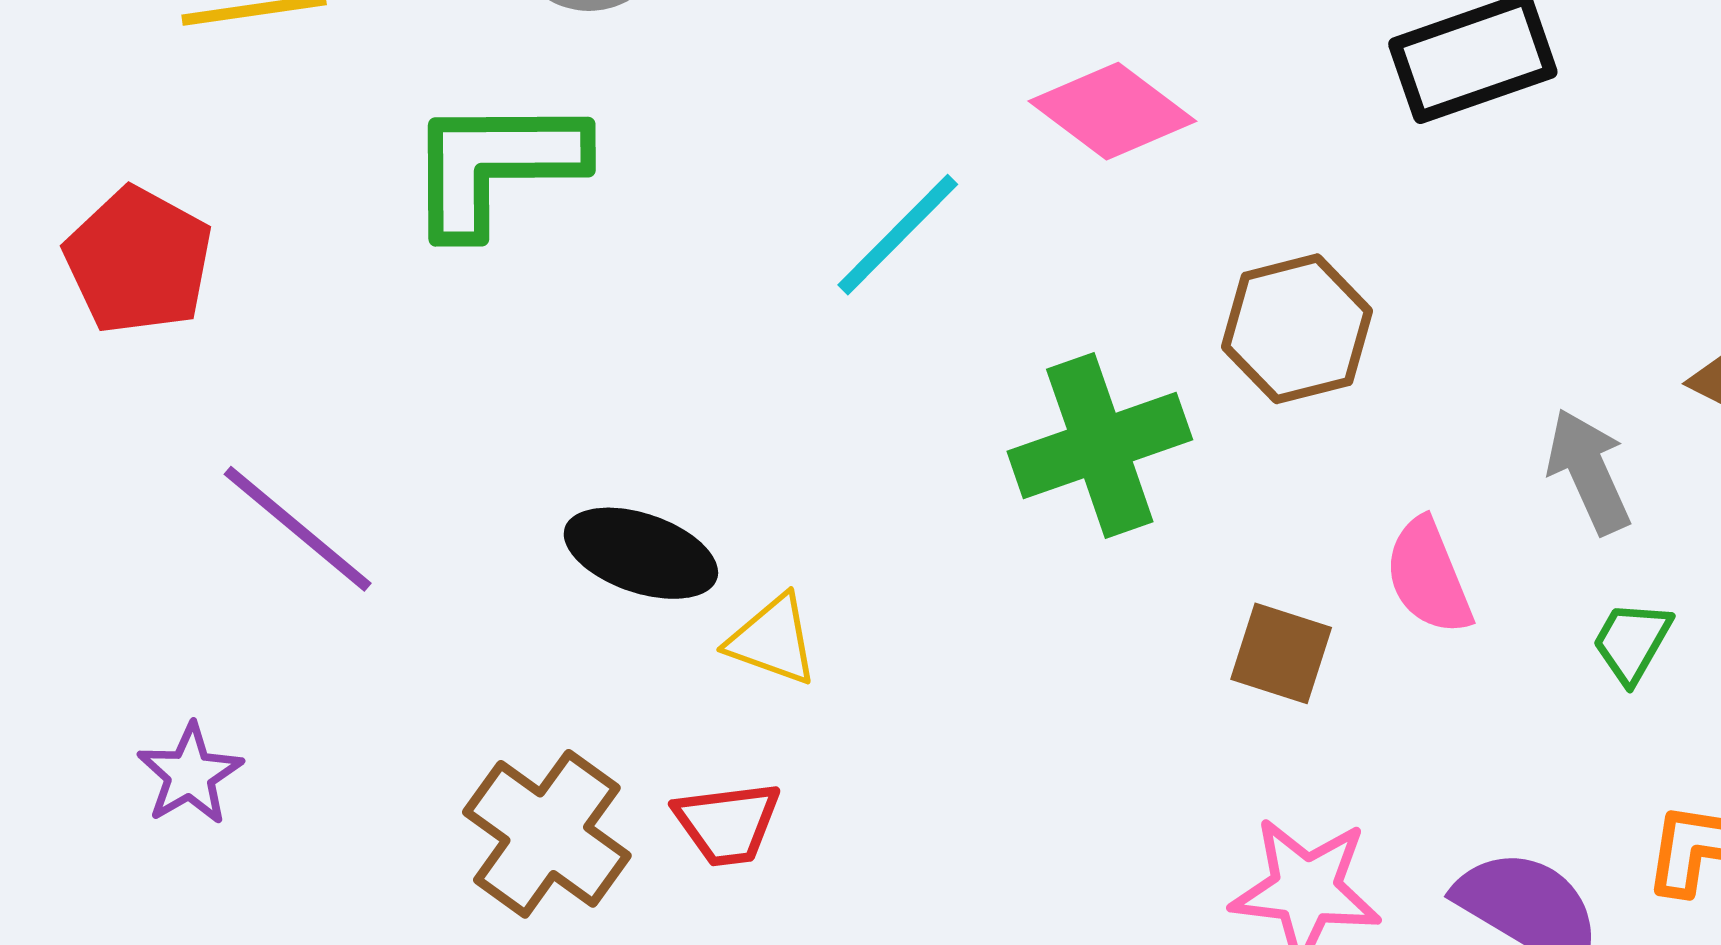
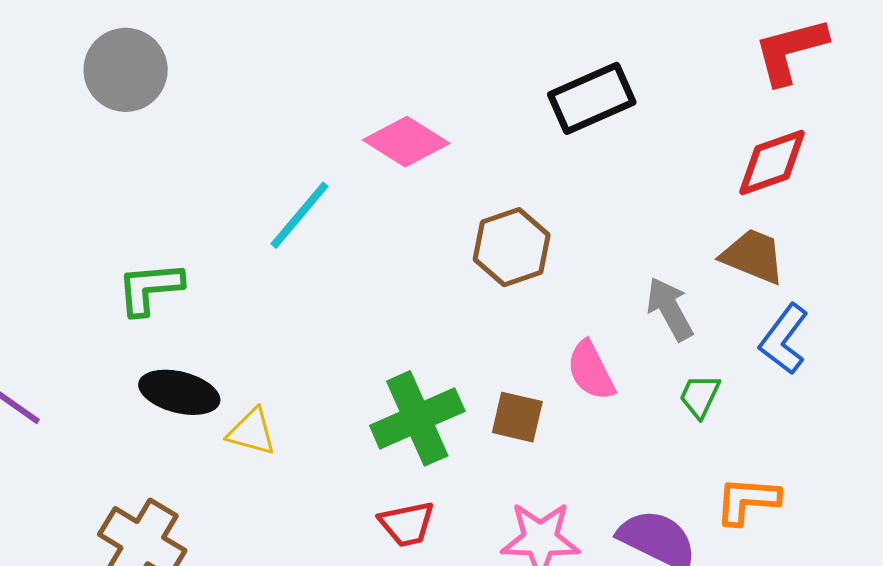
green L-shape: (495, 165) -> (150, 288), moved, size x0.7
green cross: (1100, 446) -> (417, 418), moved
red trapezoid: (727, 823) -> (407, 524), moved

